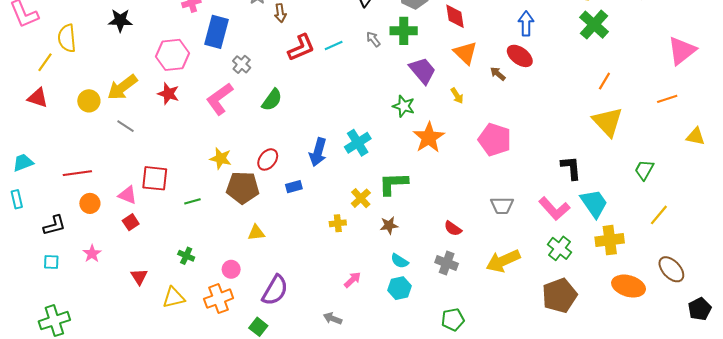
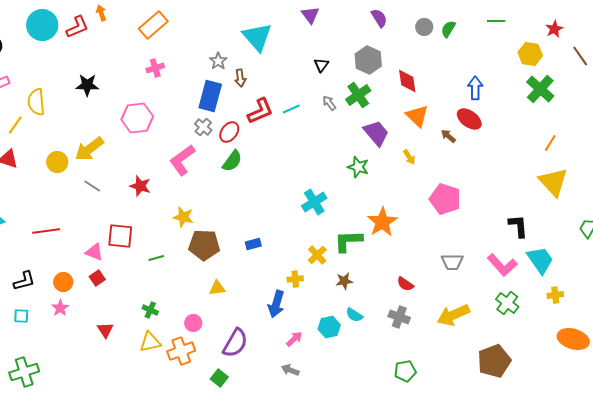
green cross: (404, 31) -> (358, 95), turned -35
blue rectangle: (216, 32) -> (210, 96), moved
red star: (168, 94) -> (140, 186), moved
orange star: (429, 138) -> (382, 222), moved
blue arrow: (318, 152) -> (276, 304), moved
red ellipse: (268, 159) -> (229, 132), moved
orange circle: (90, 203) -> (63, 282), moved
yellow cross: (610, 240) -> (555, 295), size x0.6
pink arrow: (352, 280) -> (294, 339), moved
cyan hexagon: (399, 288) -> (329, 327), moved
brown pentagon: (560, 295) -> (494, 361), moved
yellow triangle: (174, 298) -> (150, 342), moved

